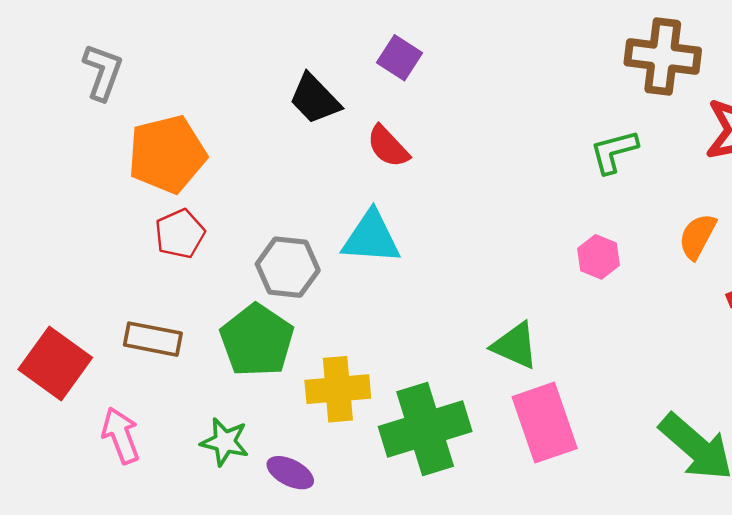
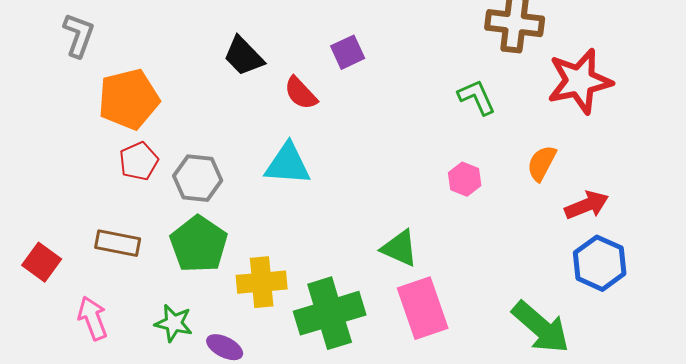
purple square: (399, 58) -> (348, 52), moved, turned 32
green L-shape: (614, 152) -> (477, 97), turned 81
gray hexagon: (288, 267) -> (198, 178), moved
red square: (55, 363) -> (42, 262), size x0.7

